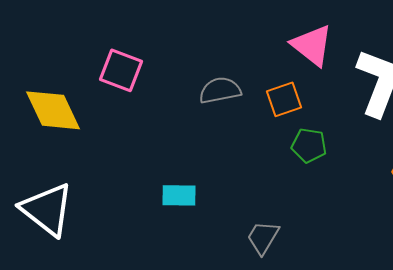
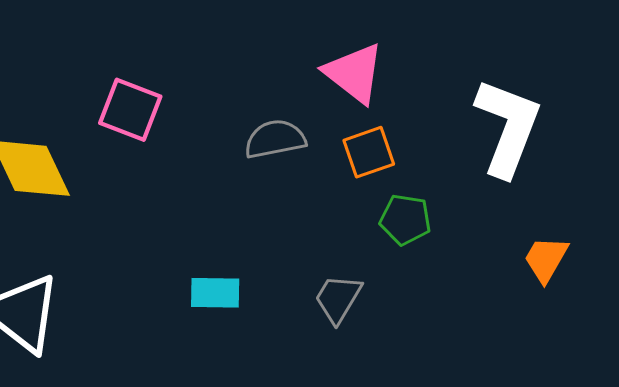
pink triangle: (312, 45) -> (354, 73), moved
gray trapezoid: (263, 237) -> (338, 299), moved

